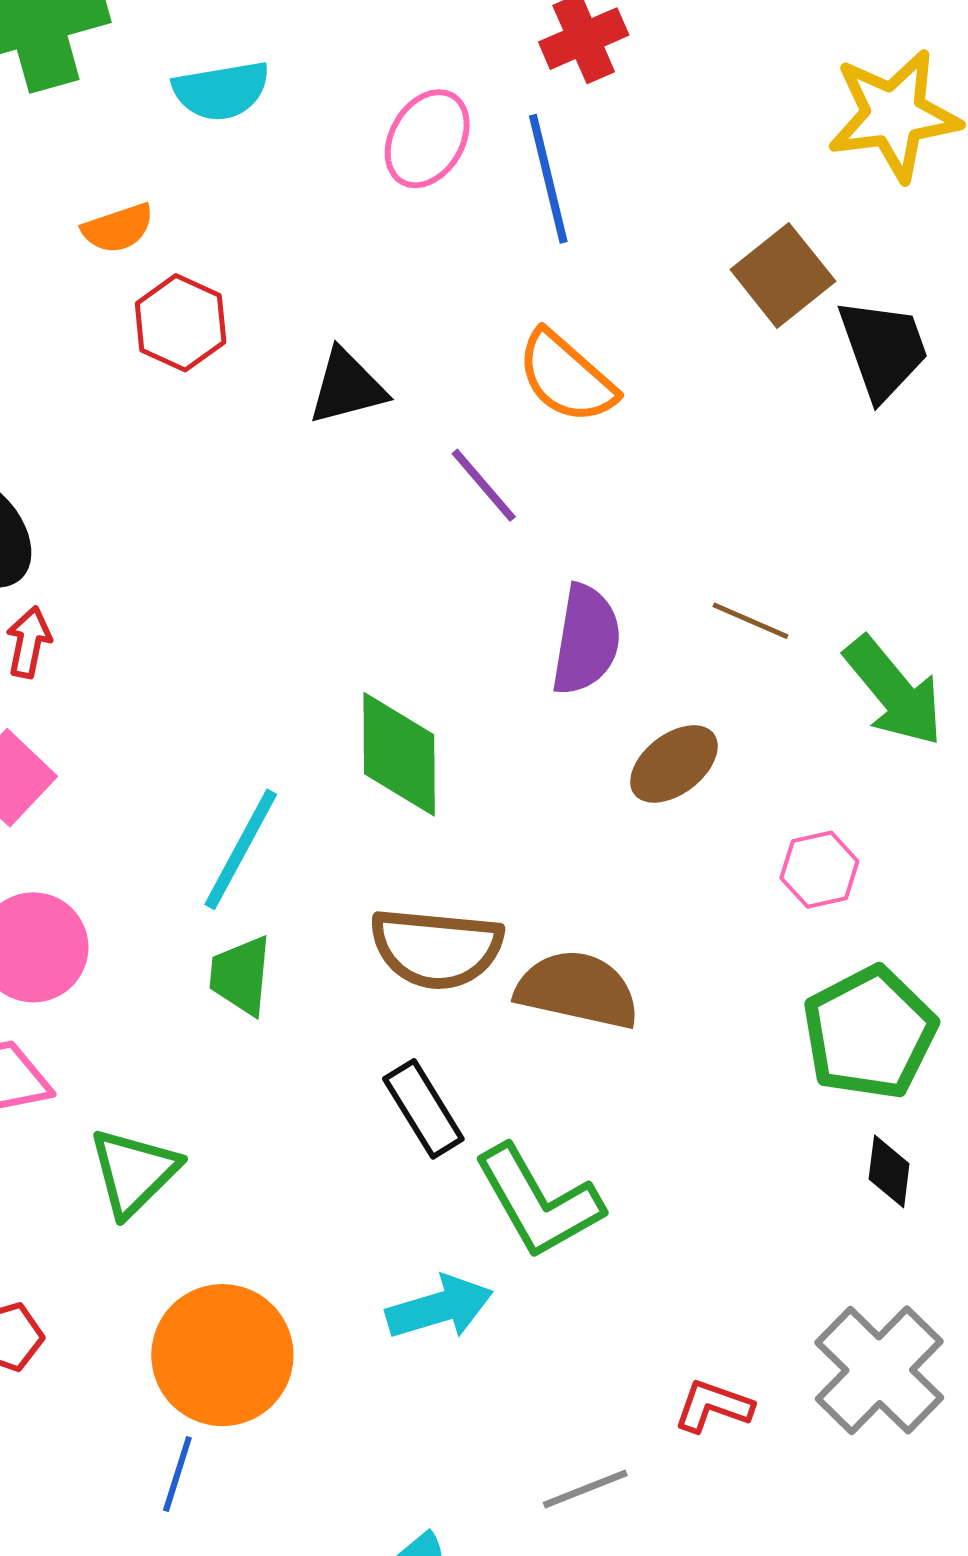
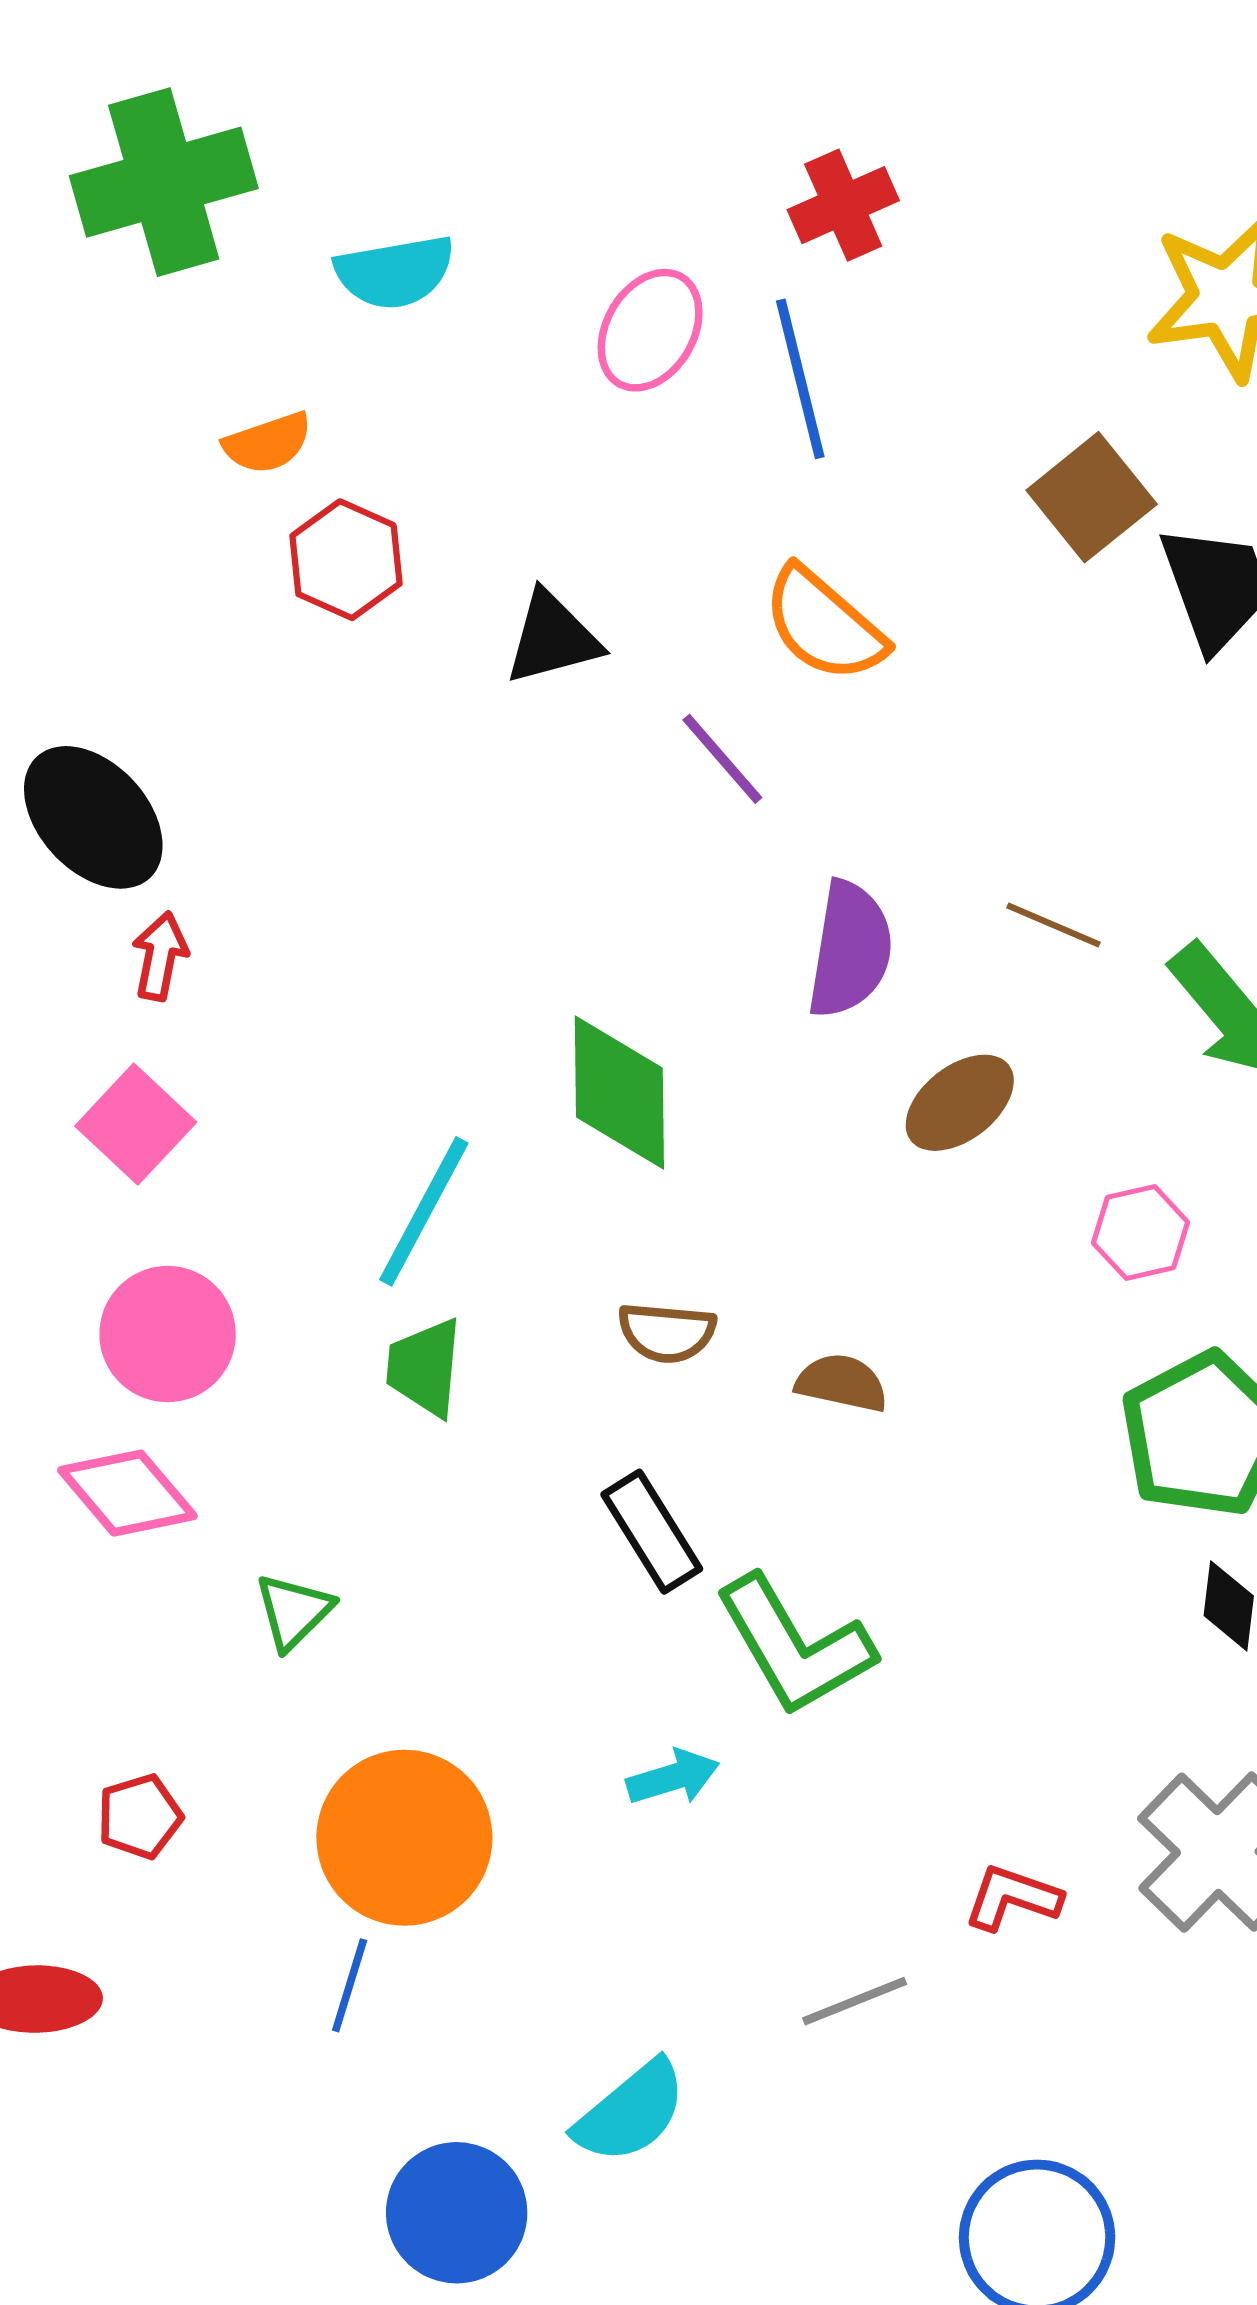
brown semicircle: (436, 948) -> (667, 1332), size x0.6
brown semicircle: (577, 990) -> (842, 1383), size x0.6
green triangle: (134, 1172) -> (294, 1611), size x0.7
cyan arrow: (440, 1307) -> (673, 1777), size x0.7

